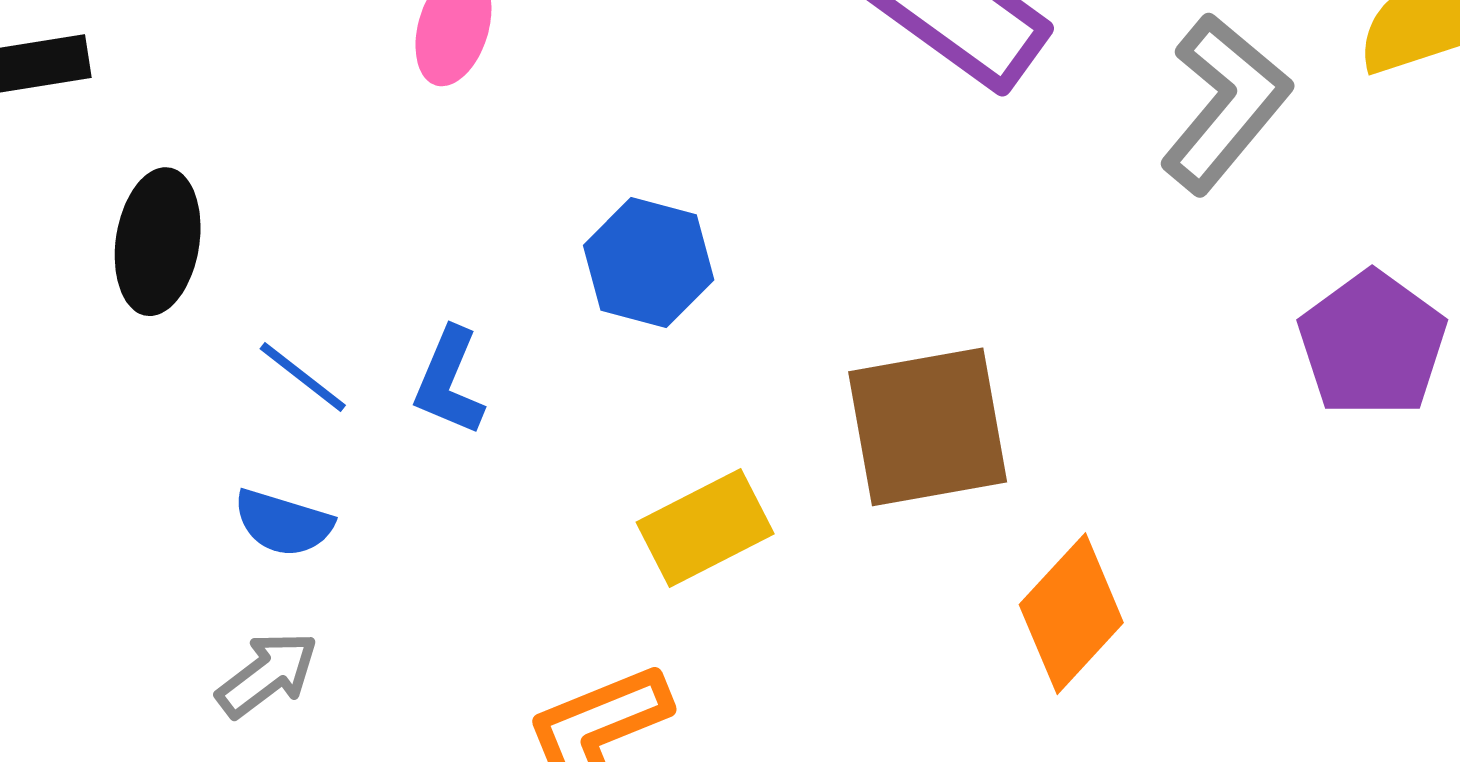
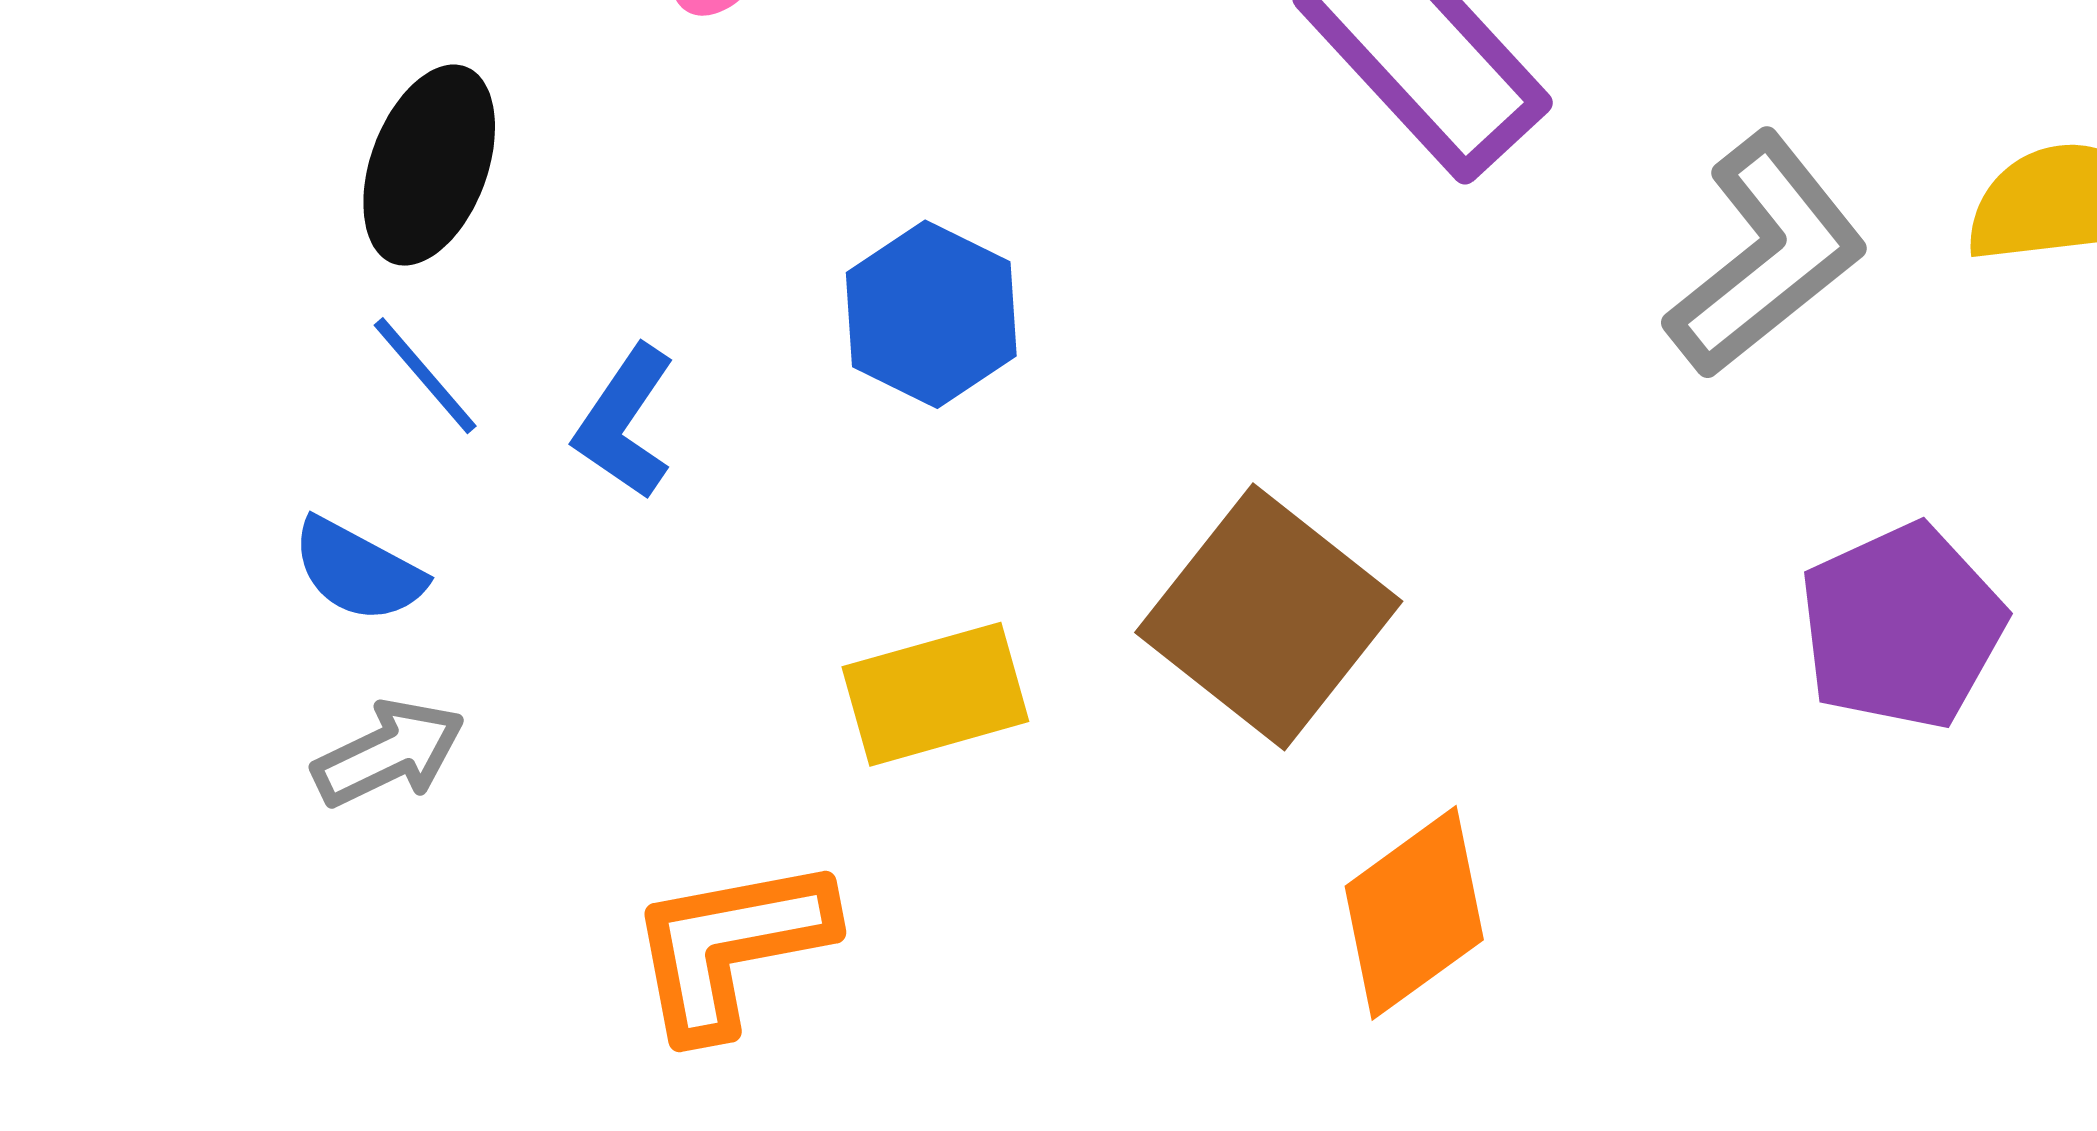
black ellipse: (158, 242) -> (429, 165), moved
brown square: (928, 427) -> (1269, 617), turned 37
gray arrow: (267, 674) -> (389, 753), moved

